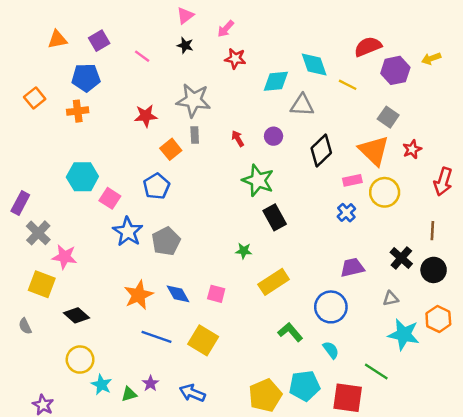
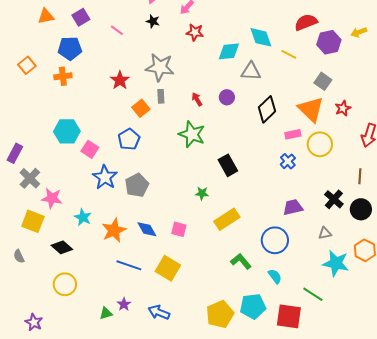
red star: (146, 116) -> (120, 80), turned -30
green star: (258, 180) -> (192, 134), moved
cyan star: (102, 385) -> (83, 217), moved

